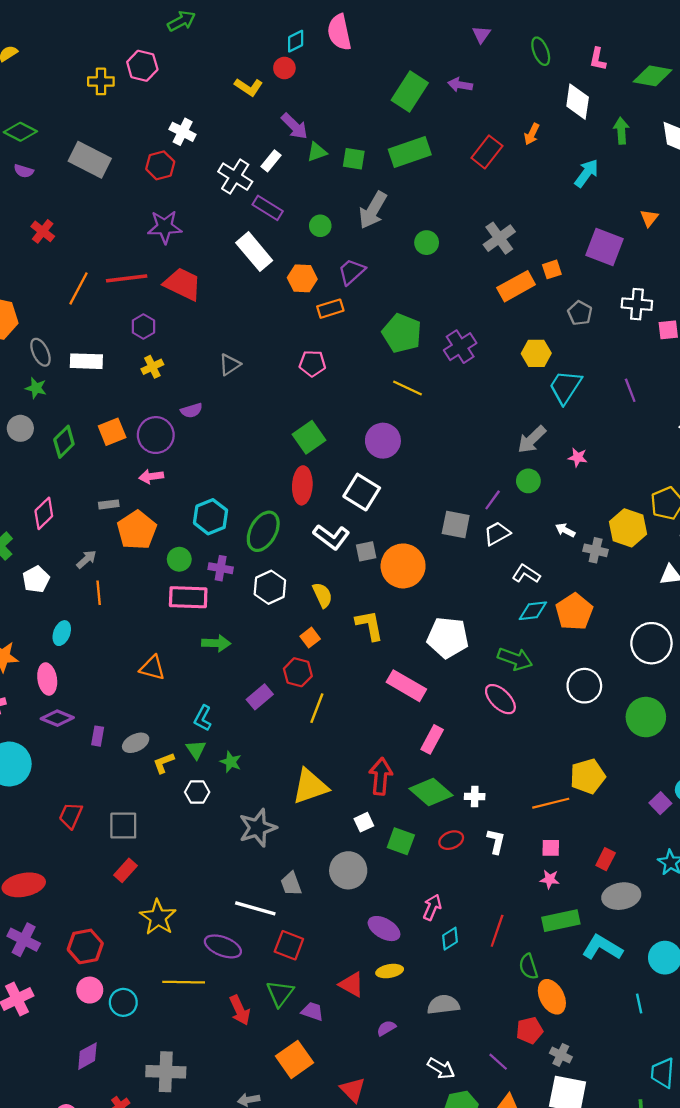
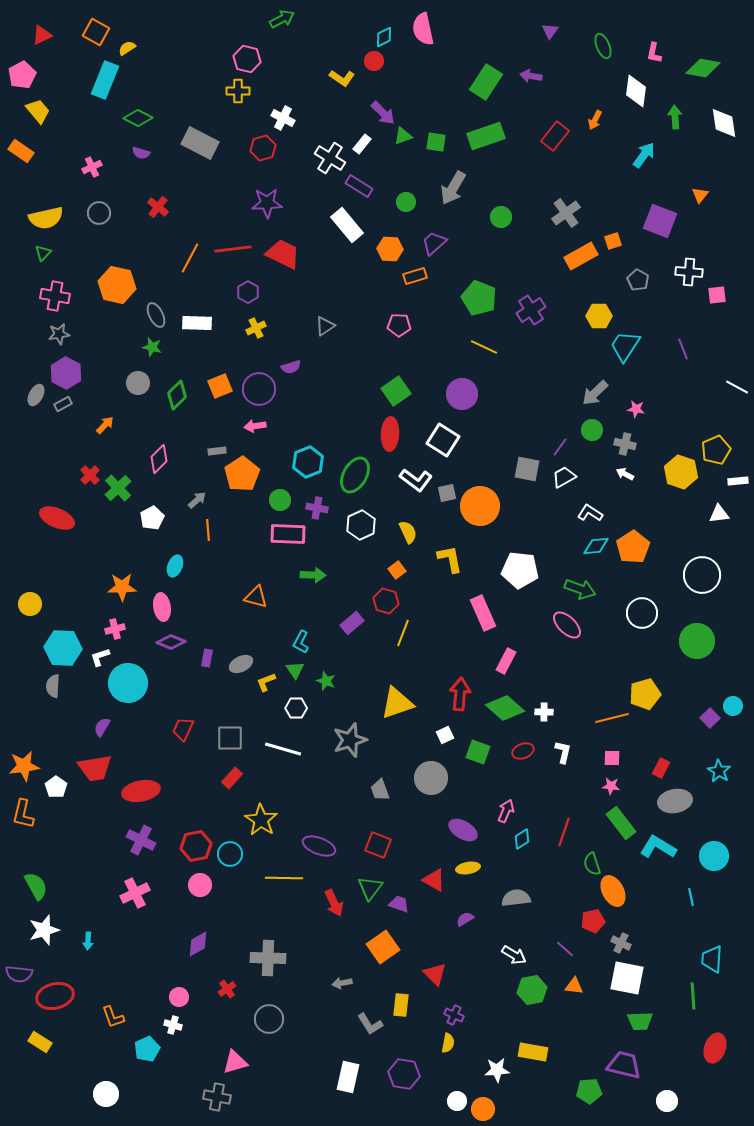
yellow cross: (101, 81) -> (238, 91), moved
gray cross: (596, 550) -> (625, 444), moved
pink rectangle: (406, 686) -> (483, 613), turned 36
white line: (255, 908) -> (283, 749), moved
green rectangle: (561, 921) -> (621, 823), turned 64
cyan circle: (123, 1002) -> (230, 854), moved

